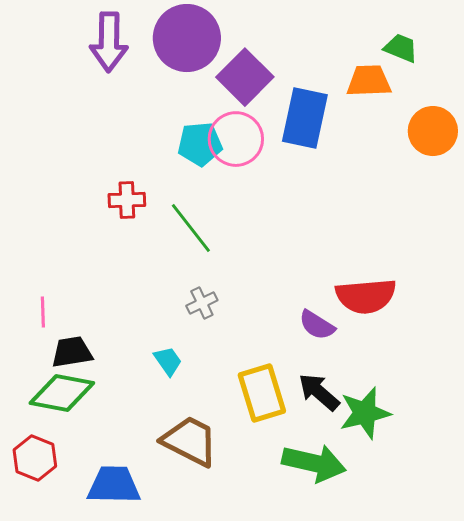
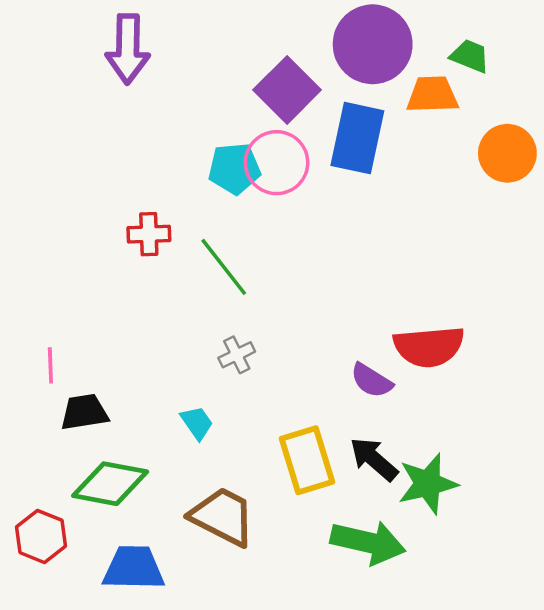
purple circle: (187, 38) -> (373, 44), moved
green diamond: (62, 393) -> (110, 484), moved

